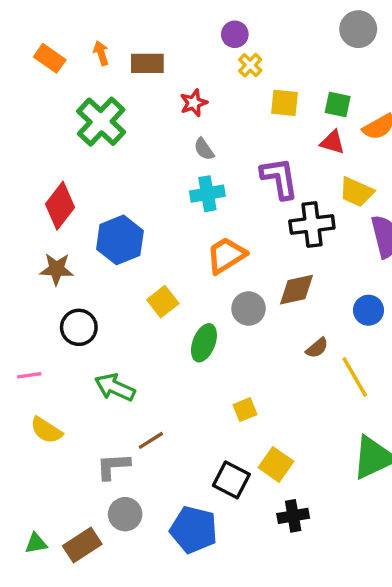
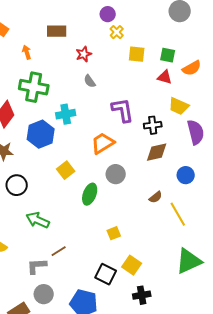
orange arrow: (101, 53) -> (27, 52), moved
green cross: (101, 122) -> (34, 87), moved, turned -32
purple L-shape: (279, 178) -> (123, 110), moved
cyan cross: (207, 194) -> (66, 114), moved
black cross: (312, 225) -> (153, 125), size x0.7
brown diamond: (297, 290) -> (157, 152), moved

